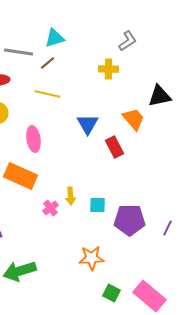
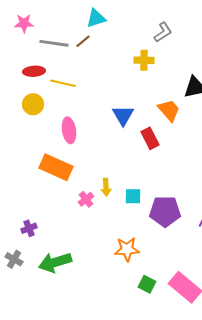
cyan triangle: (55, 38) -> (96, 18), moved
brown line: (48, 63) -> (83, 41), moved
yellow line: (48, 94) -> (63, 83), moved

